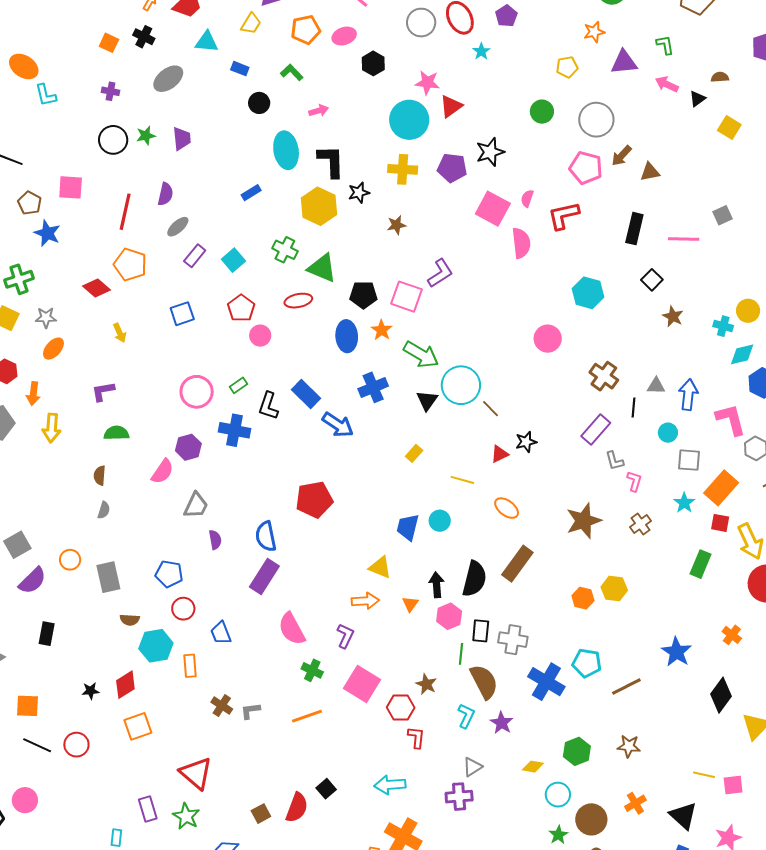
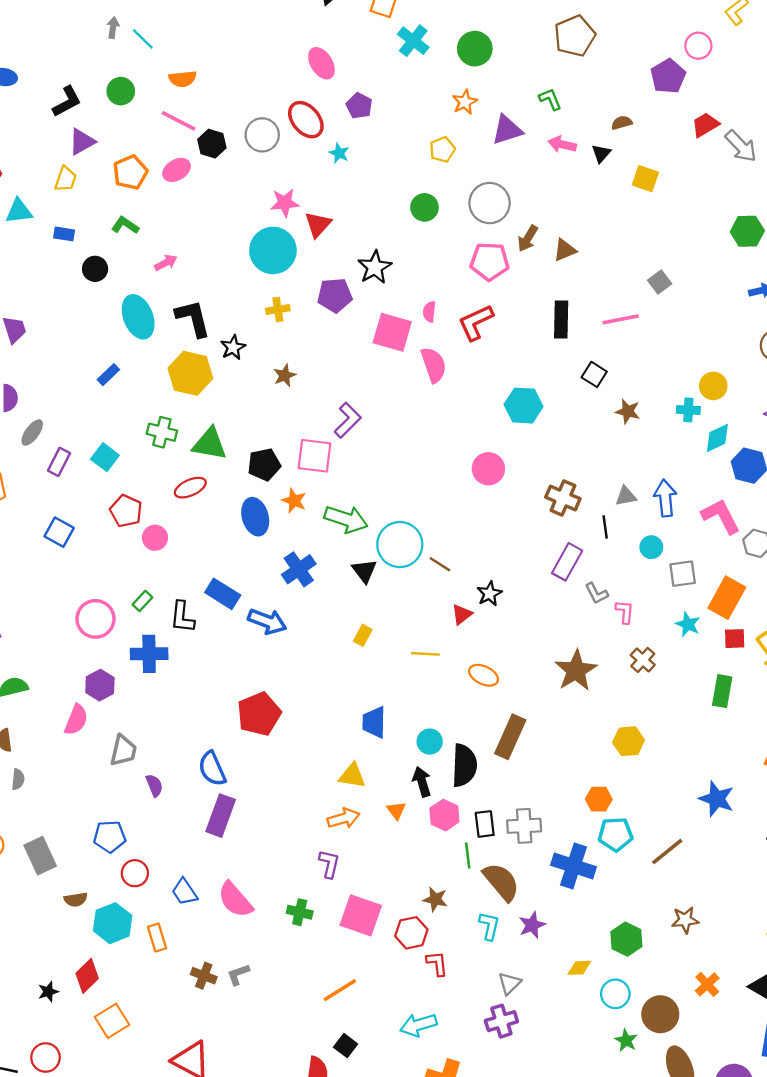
black hexagon: (373, 63) -> (212, 144), moved
yellow cross: (403, 169) -> (278, 309), size x0.7
blue square: (182, 314) -> (59, 532), turned -30
cyan circle: (440, 521) -> (430, 742), moved
orange hexagon: (583, 598) -> (599, 799), moved
pink semicircle: (292, 629) -> (235, 900), moved
orange line: (307, 716) -> (340, 990), moved
purple star: (502, 723) -> (532, 925), turned 30

